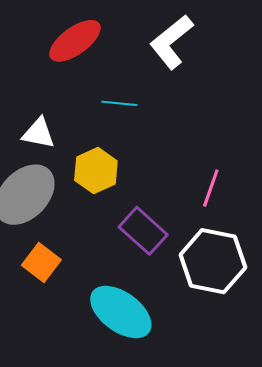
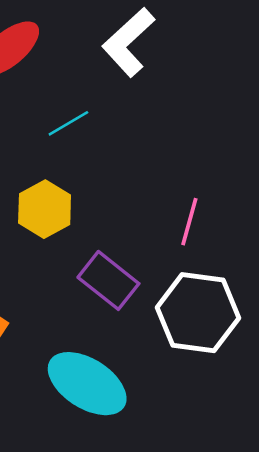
cyan line: (119, 103) -> (68, 123), turned -32

